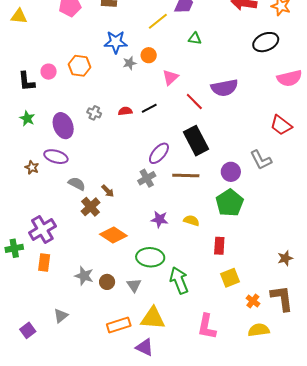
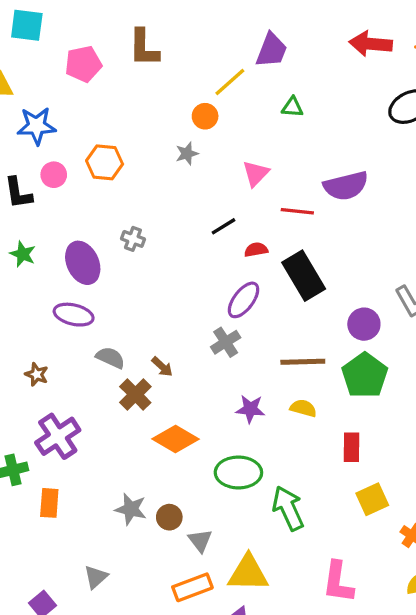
blue star: (116, 42) -> (37, 126), moved
orange circle: (149, 55) -> (205, 116), moved
red line: (194, 102) -> (297, 211), turned -36
red semicircle: (125, 111) -> (256, 250), moved
brown star: (32, 167) -> (37, 374), moved
brown line: (186, 175) -> (303, 362), moved
orange rectangle: (44, 263) -> (49, 503), moved
gray triangle: (134, 285) -> (200, 541), moved

